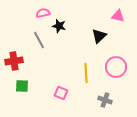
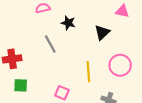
black star: (59, 26) -> (68, 23), moved
gray line: (39, 40) -> (50, 44), moved

